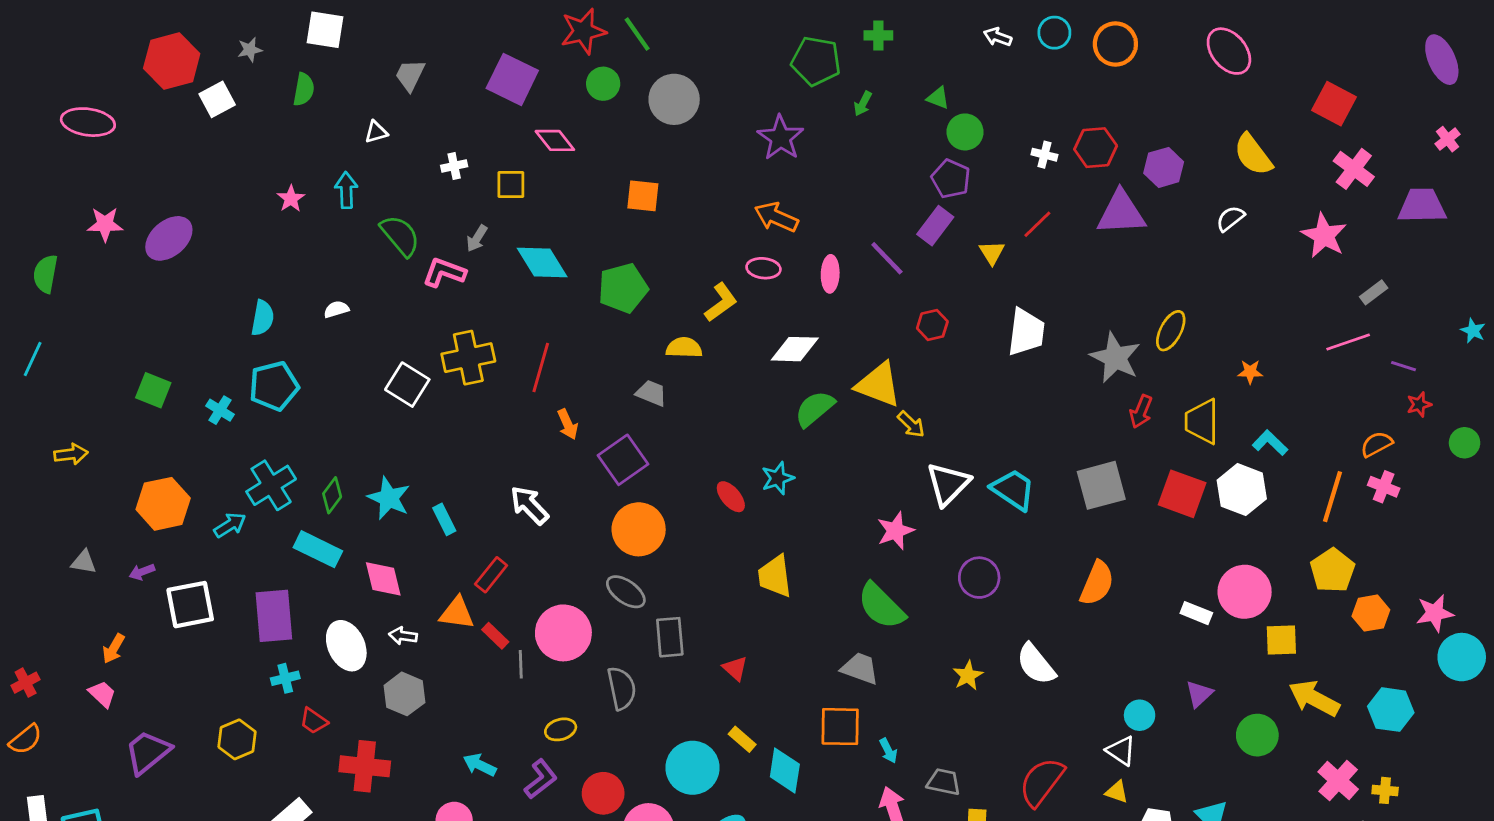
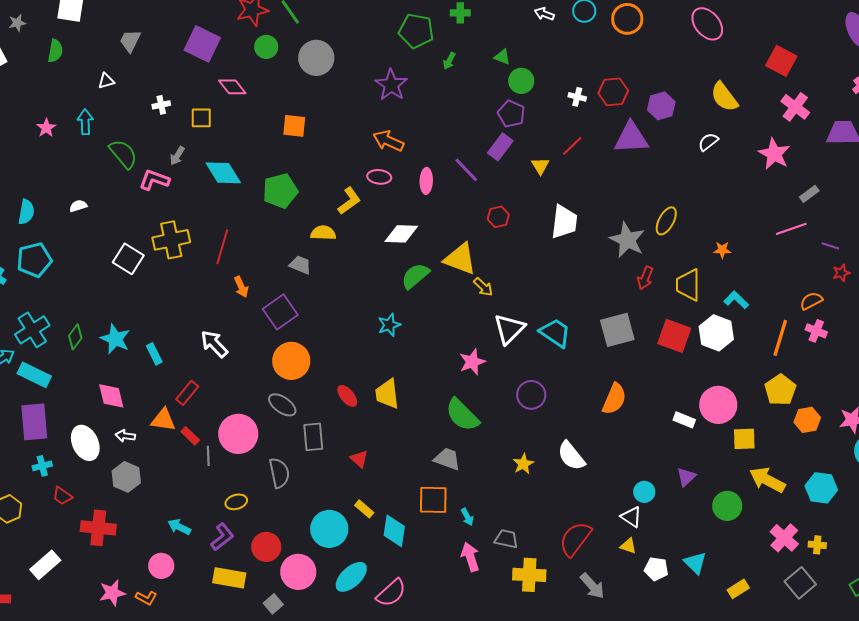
red ellipse: (731, 497) -> (347, 396), moved
cyan rectangle: (318, 549) -> (34, 375), moved

